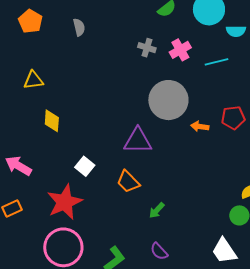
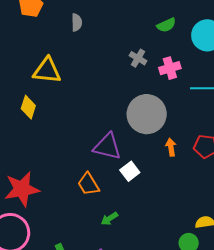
yellow triangle: (33, 80) -> (47, 71), moved, size x1.4
orange arrow: (200, 126) -> (171, 147), turned 60
white square: (85, 166) -> (130, 171), moved

